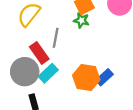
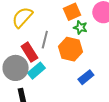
green star: (81, 20) -> (80, 27), moved
orange hexagon: (86, 78) -> (71, 49), moved

